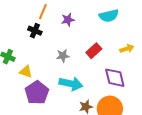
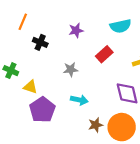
orange line: (43, 12) -> (23, 22), moved
red rectangle: (94, 51) -> (104, 54), moved
cyan arrow: (71, 84) -> (79, 100), size x0.7

